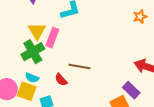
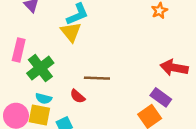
yellow triangle: (37, 31) -> (71, 32), moved
pink rectangle: (52, 38) -> (19, 50), moved

